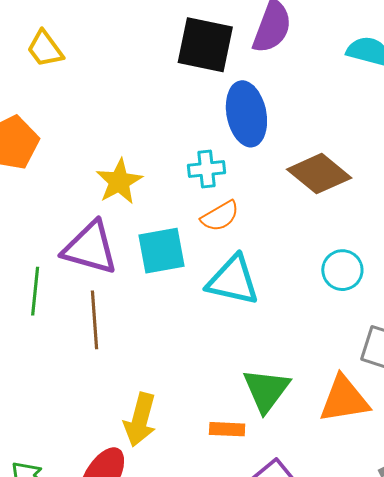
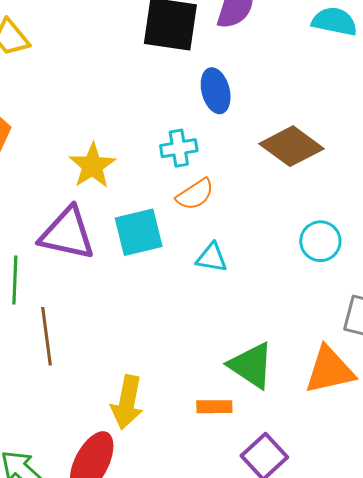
blue ellipse: (246, 114) -> (216, 91), size x0.7
cyan triangle: (233, 280) -> (212, 258), size x0.6
brown line: (94, 320) -> (47, 336), moved
green triangle: (266, 390) -> (251, 365), turned -30

